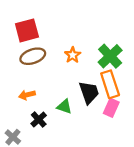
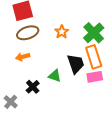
orange arrow: (27, 95) -> (23, 57), moved
pink rectangle: (111, 108) -> (95, 77), turned 56

